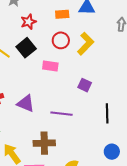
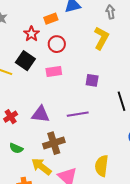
red star: (28, 22) -> (31, 34), moved
yellow L-shape: (86, 44) -> (101, 38), moved
brown cross: (44, 143) -> (54, 143), moved

